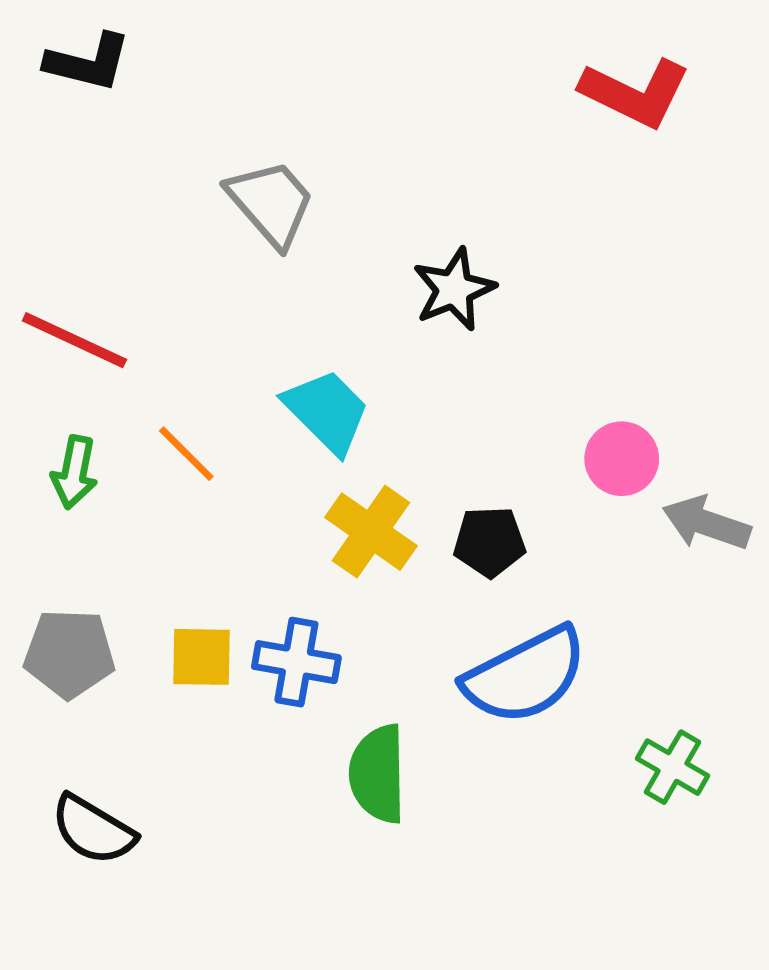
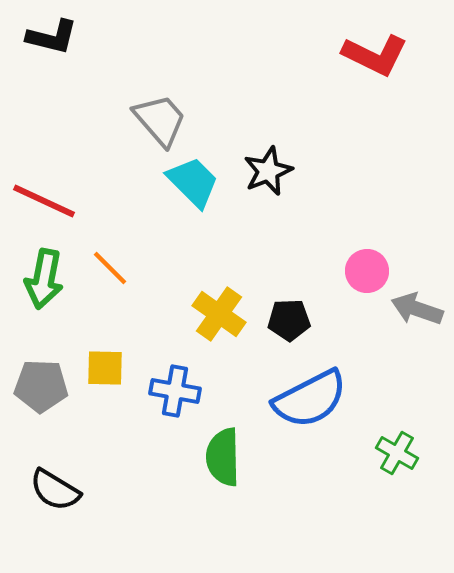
cyan trapezoid: (327, 411) -> (193, 182), moved
green arrow: (74, 472) -> (44, 279), size x1.4
yellow square: (202, 657) -> (105, 368), moved

